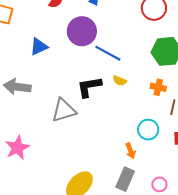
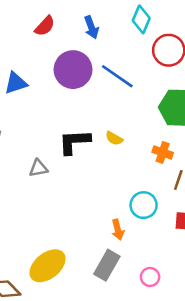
blue line: (108, 53) -> (117, 76), moved
gray triangle: (64, 110) -> (38, 168), size x0.6

